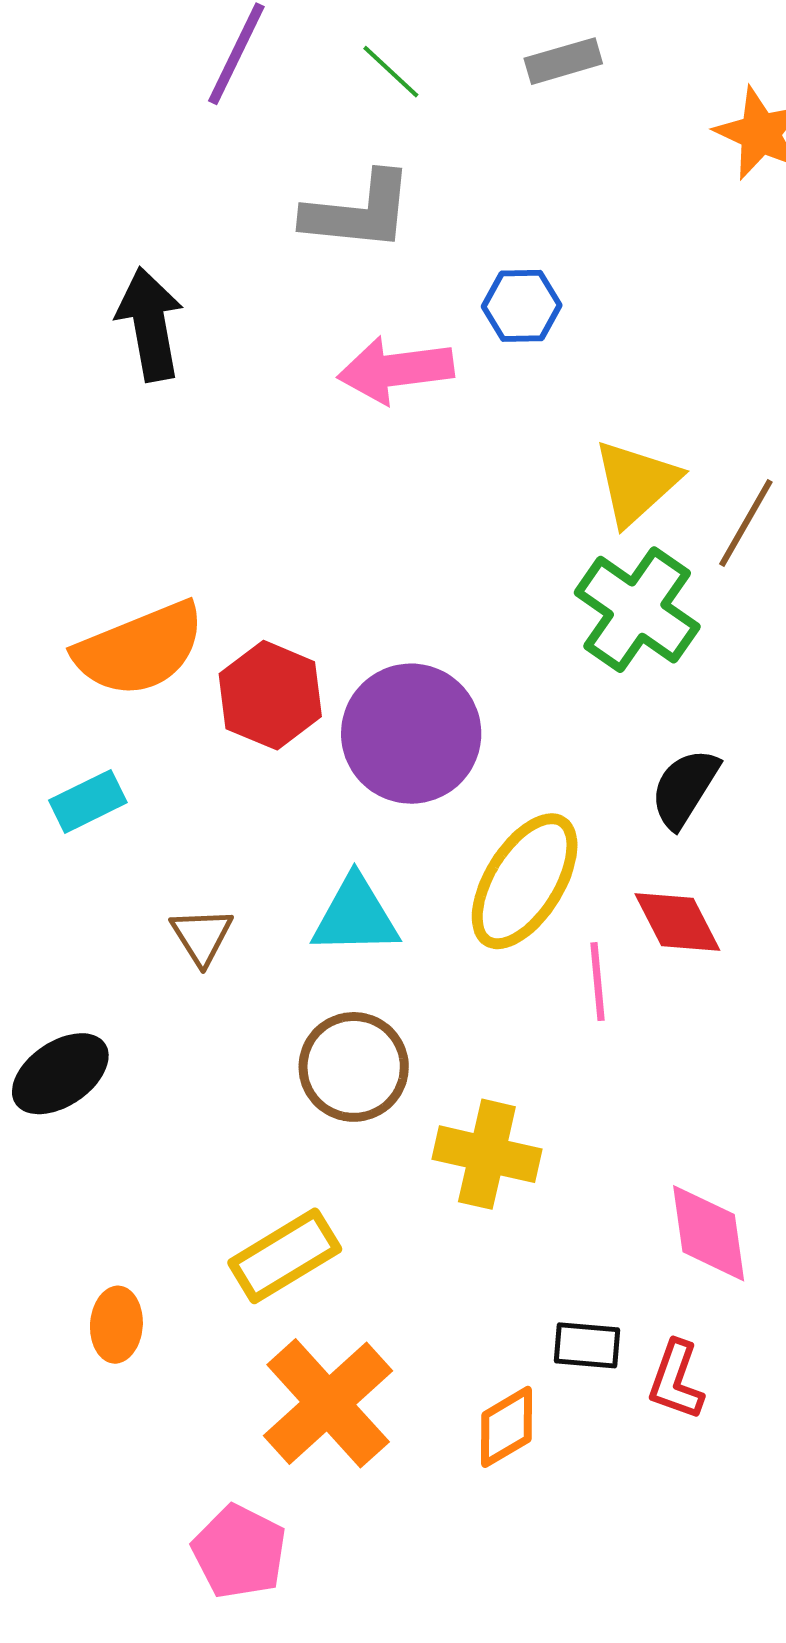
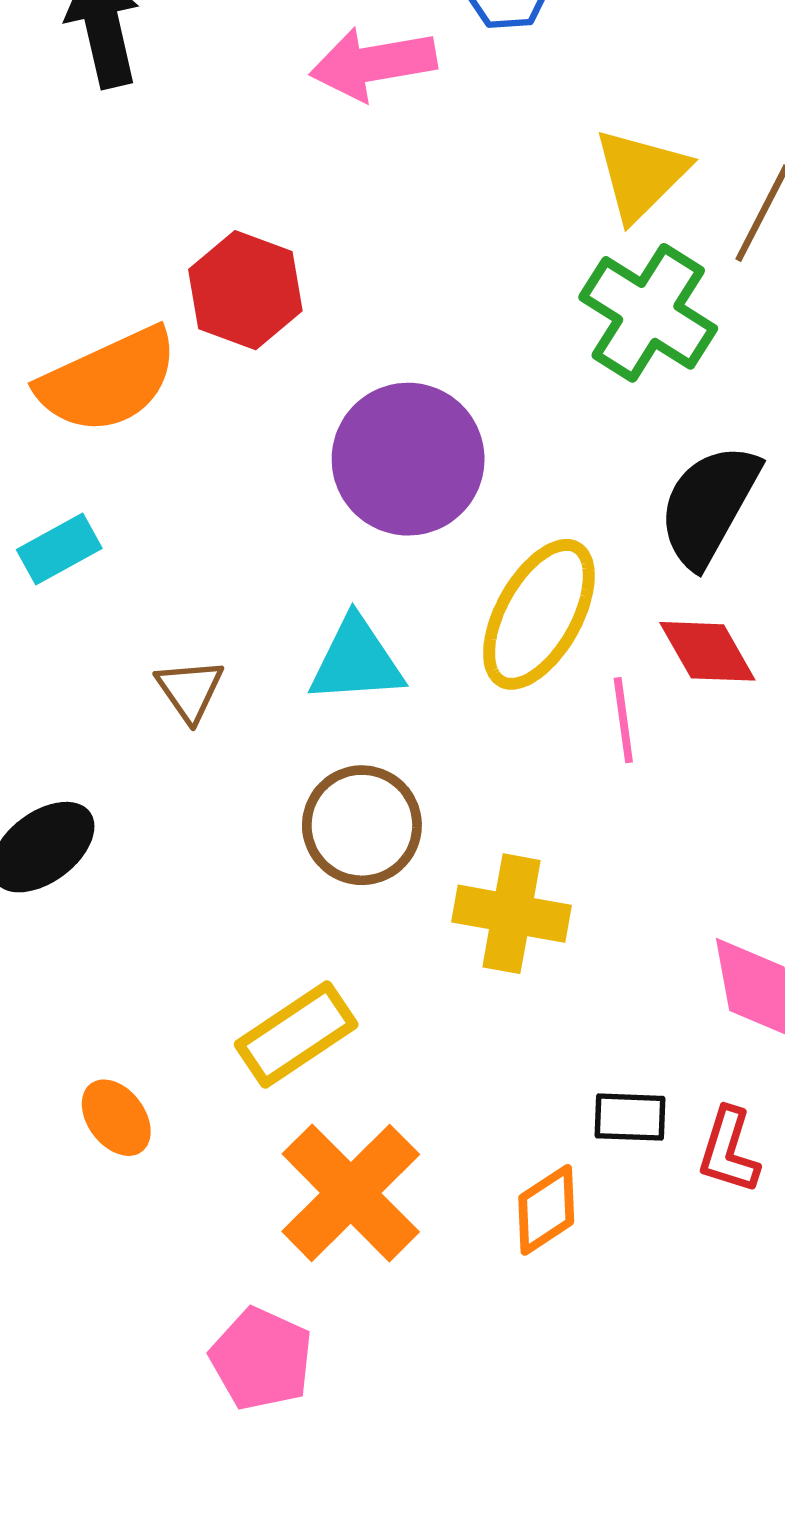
red hexagon: (270, 695) -> (245, 290), moved
black semicircle: (685, 788) -> (709, 505), size x1.4
orange ellipse: (116, 1325) -> (116, 1118), turned -38

